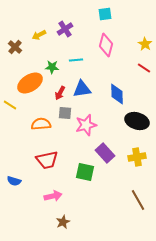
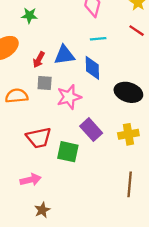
cyan line: (76, 60) -> (98, 39), moved
green star: (52, 67) -> (29, 15), moved
blue diamond: (117, 94) -> (92, 68), moved
red trapezoid: (47, 160) -> (39, 138), moved
brown line: (138, 200) -> (130, 184), turned 35

